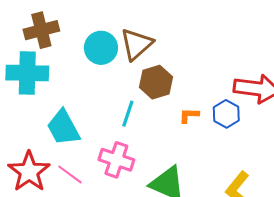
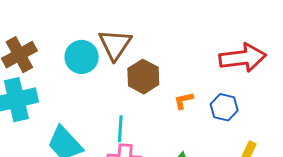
cyan line: (128, 114) -> (120, 129), moved
blue hexagon: (226, 114) -> (224, 107), moved

